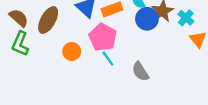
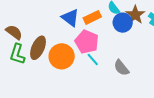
brown ellipse: (48, 20) -> (38, 48), moved
orange circle: (72, 51) -> (62, 56), size x1.6

